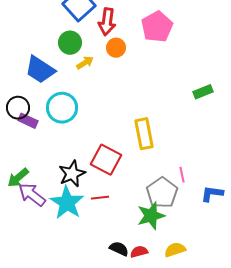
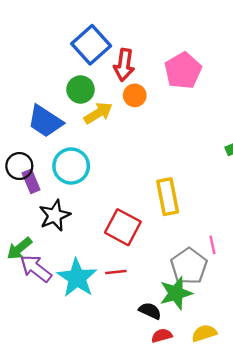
yellow arrow: (85, 63) -> (98, 113), size x1.4
purple rectangle: (28, 121) -> (31, 181), turned 42
black star: (72, 174) -> (55, 215), moved
black semicircle: (119, 249) -> (150, 311), moved

